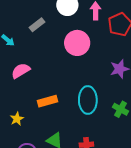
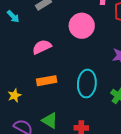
pink semicircle: (21, 71) -> (42, 47), moved

